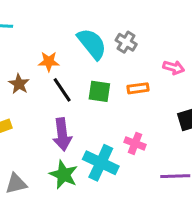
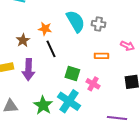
gray cross: (126, 42) -> (98, 24), turned -32
green square: (99, 91) -> (72, 73), moved
purple arrow: (62, 134) -> (28, 70), moved
pink cross: (135, 143) -> (93, 84), moved

